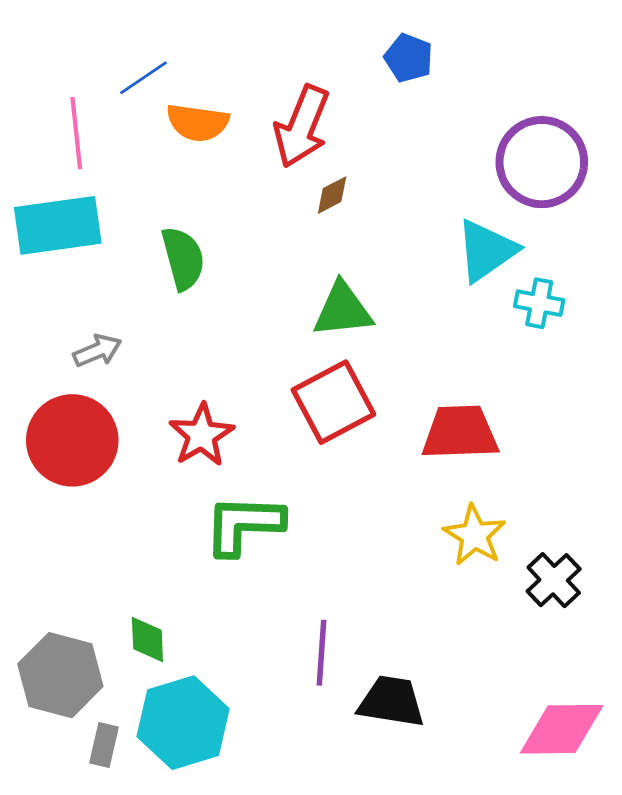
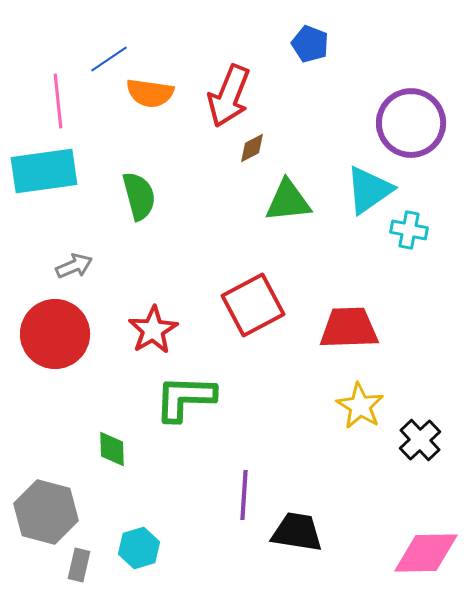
green triangle: (343, 310) -> (288, 201), moved
green diamond: (147, 639) -> (112, 449), moved
cyan hexagon: (183, 723) -> (139, 548), size x0.6

